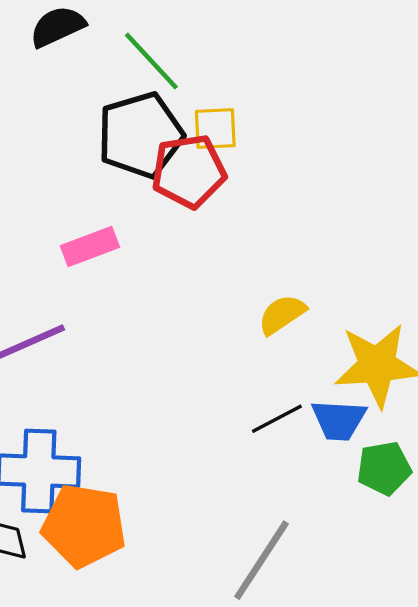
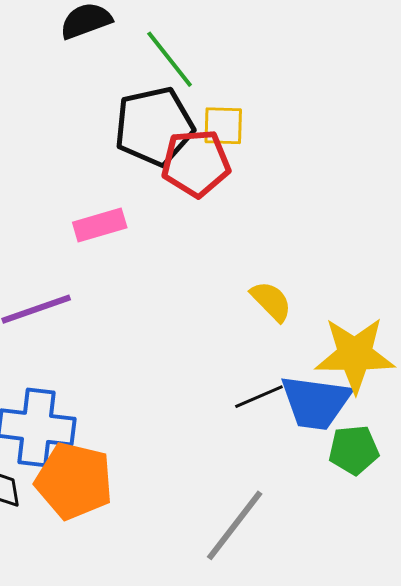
yellow semicircle: (282, 314) -> (271, 301), turned 75
blue trapezoid: (339, 420) -> (316, 402), size x1.4

